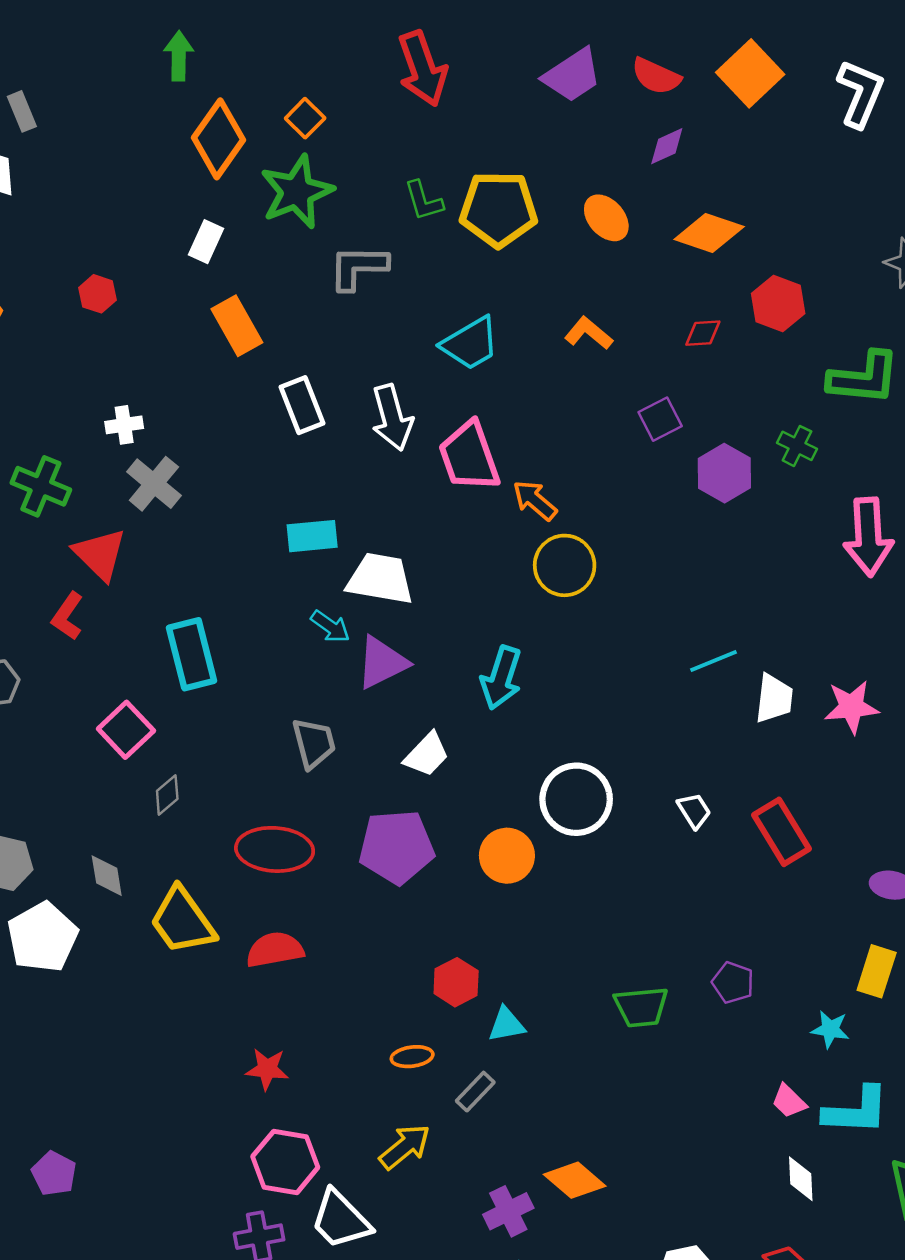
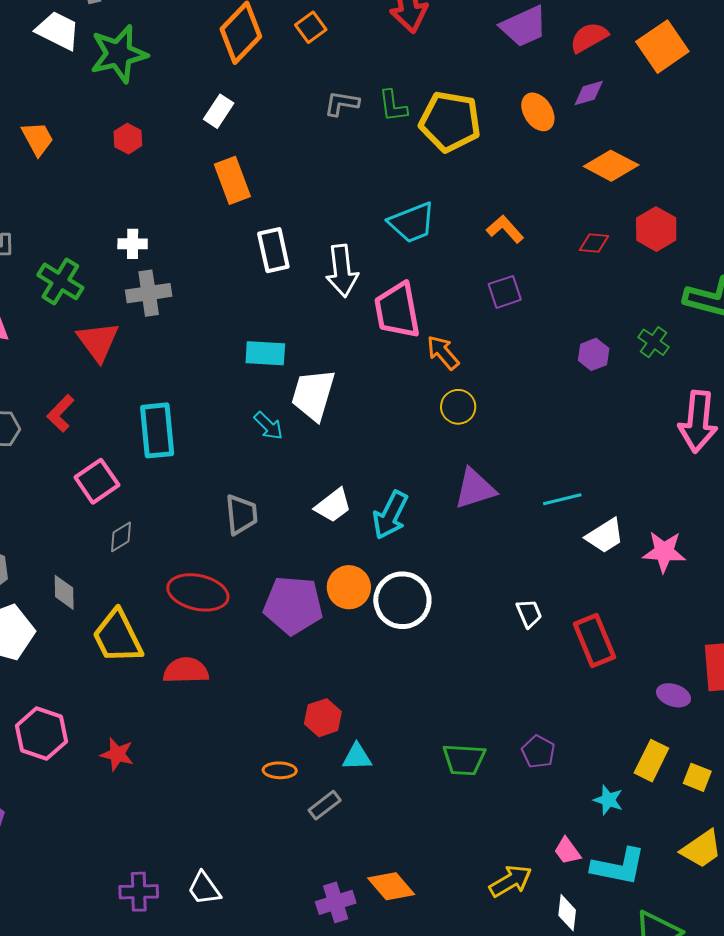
red semicircle: (656, 76) -> (589, 37), turned 117
green star: (297, 192) -> (119, 54), moved
orange ellipse: (606, 218) -> (538, 112), moved
gray L-shape: (358, 267) -> (342, 103), moved, size x0.7
purple square: (660, 419) -> (505, 292), moved
purple hexagon: (724, 473) -> (594, 354), size x0.7
gray cross: (154, 484) -> (149, 293), turned 33
yellow circle: (565, 565) -> (458, 407), size x0.7
white trapezoid: (380, 579) -> (313, 395), turned -92
red L-shape: (67, 616) -> (61, 413), moved
purple triangle: (382, 663) -> (475, 489), moved
cyan arrow: (501, 678) -> (390, 515), moved
white trapezoid: (774, 698) -> (605, 536), turned 42
white trapezoid: (427, 754) -> (333, 506), moved
white circle: (576, 799) -> (402, 600), moved
orange circle: (507, 856) -> (349, 587), moved
red star: (267, 1069) -> (117, 754), moved
yellow arrow: (405, 1147) -> (511, 881), moved
pink hexagon: (285, 1162) -> (42, 734), moved
white trapezoid: (341, 1220) -> (204, 888), size x0.7

